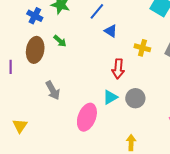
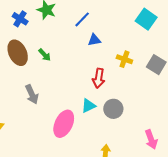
blue triangle: (111, 31) -> (94, 40), turned -48
green arrow: (60, 41) -> (45, 55), moved
brown ellipse: (35, 50) -> (18, 53), turned -40

